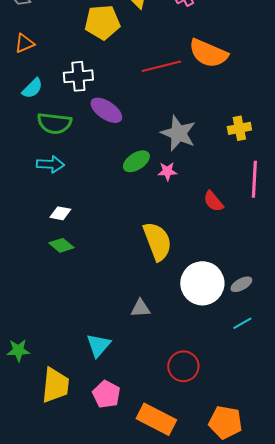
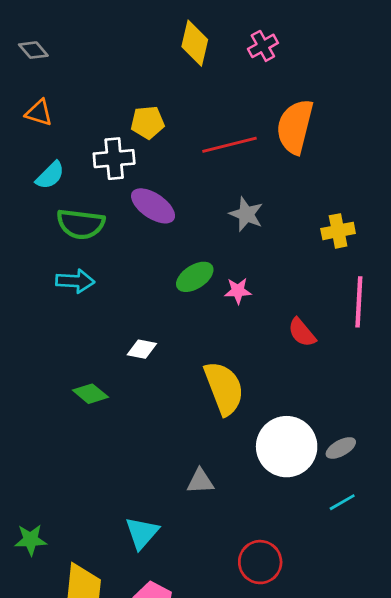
yellow pentagon: (102, 22) -> (147, 122), moved, size x0.7
orange triangle: (24, 43) -> (39, 113), turned 40
orange semicircle: (208, 53) -> (295, 127), turned 81
gray star: (178, 133) -> (246, 214), moved, size x0.7
white diamond: (60, 213) -> (142, 349), moved

